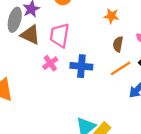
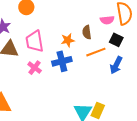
orange star: (112, 16) -> (68, 40), moved
orange line: (121, 68) -> (96, 52), turned 30

